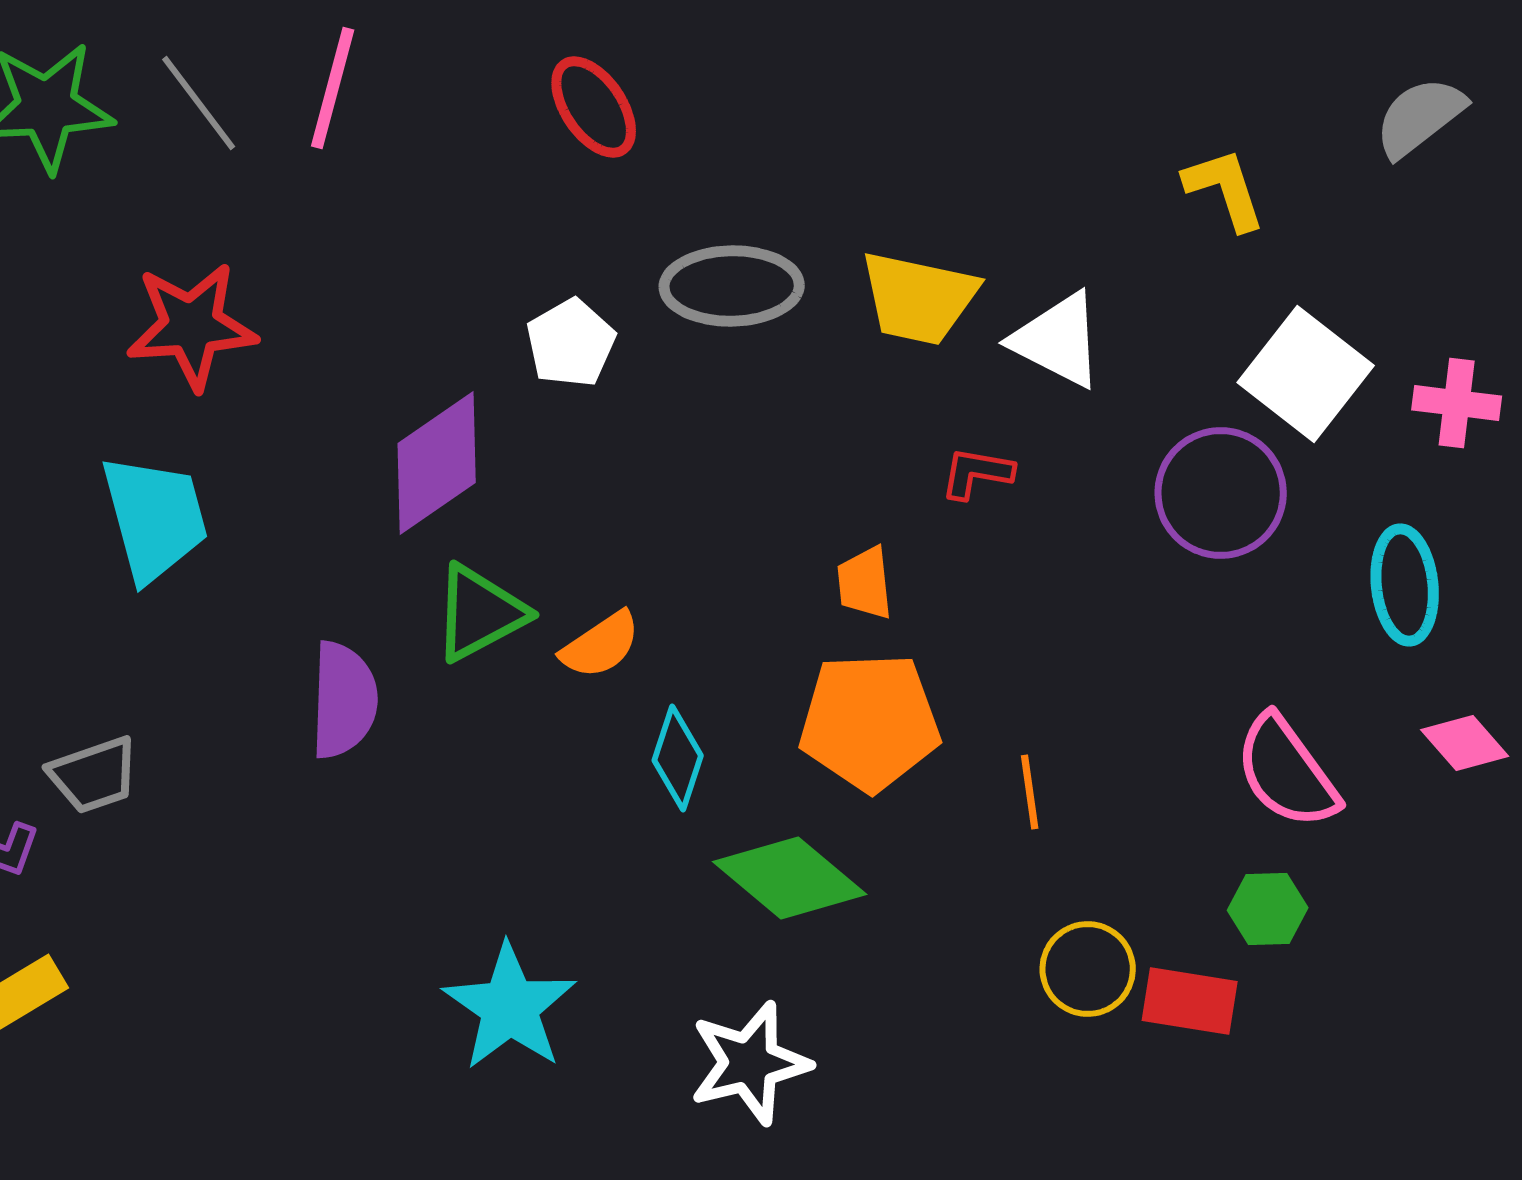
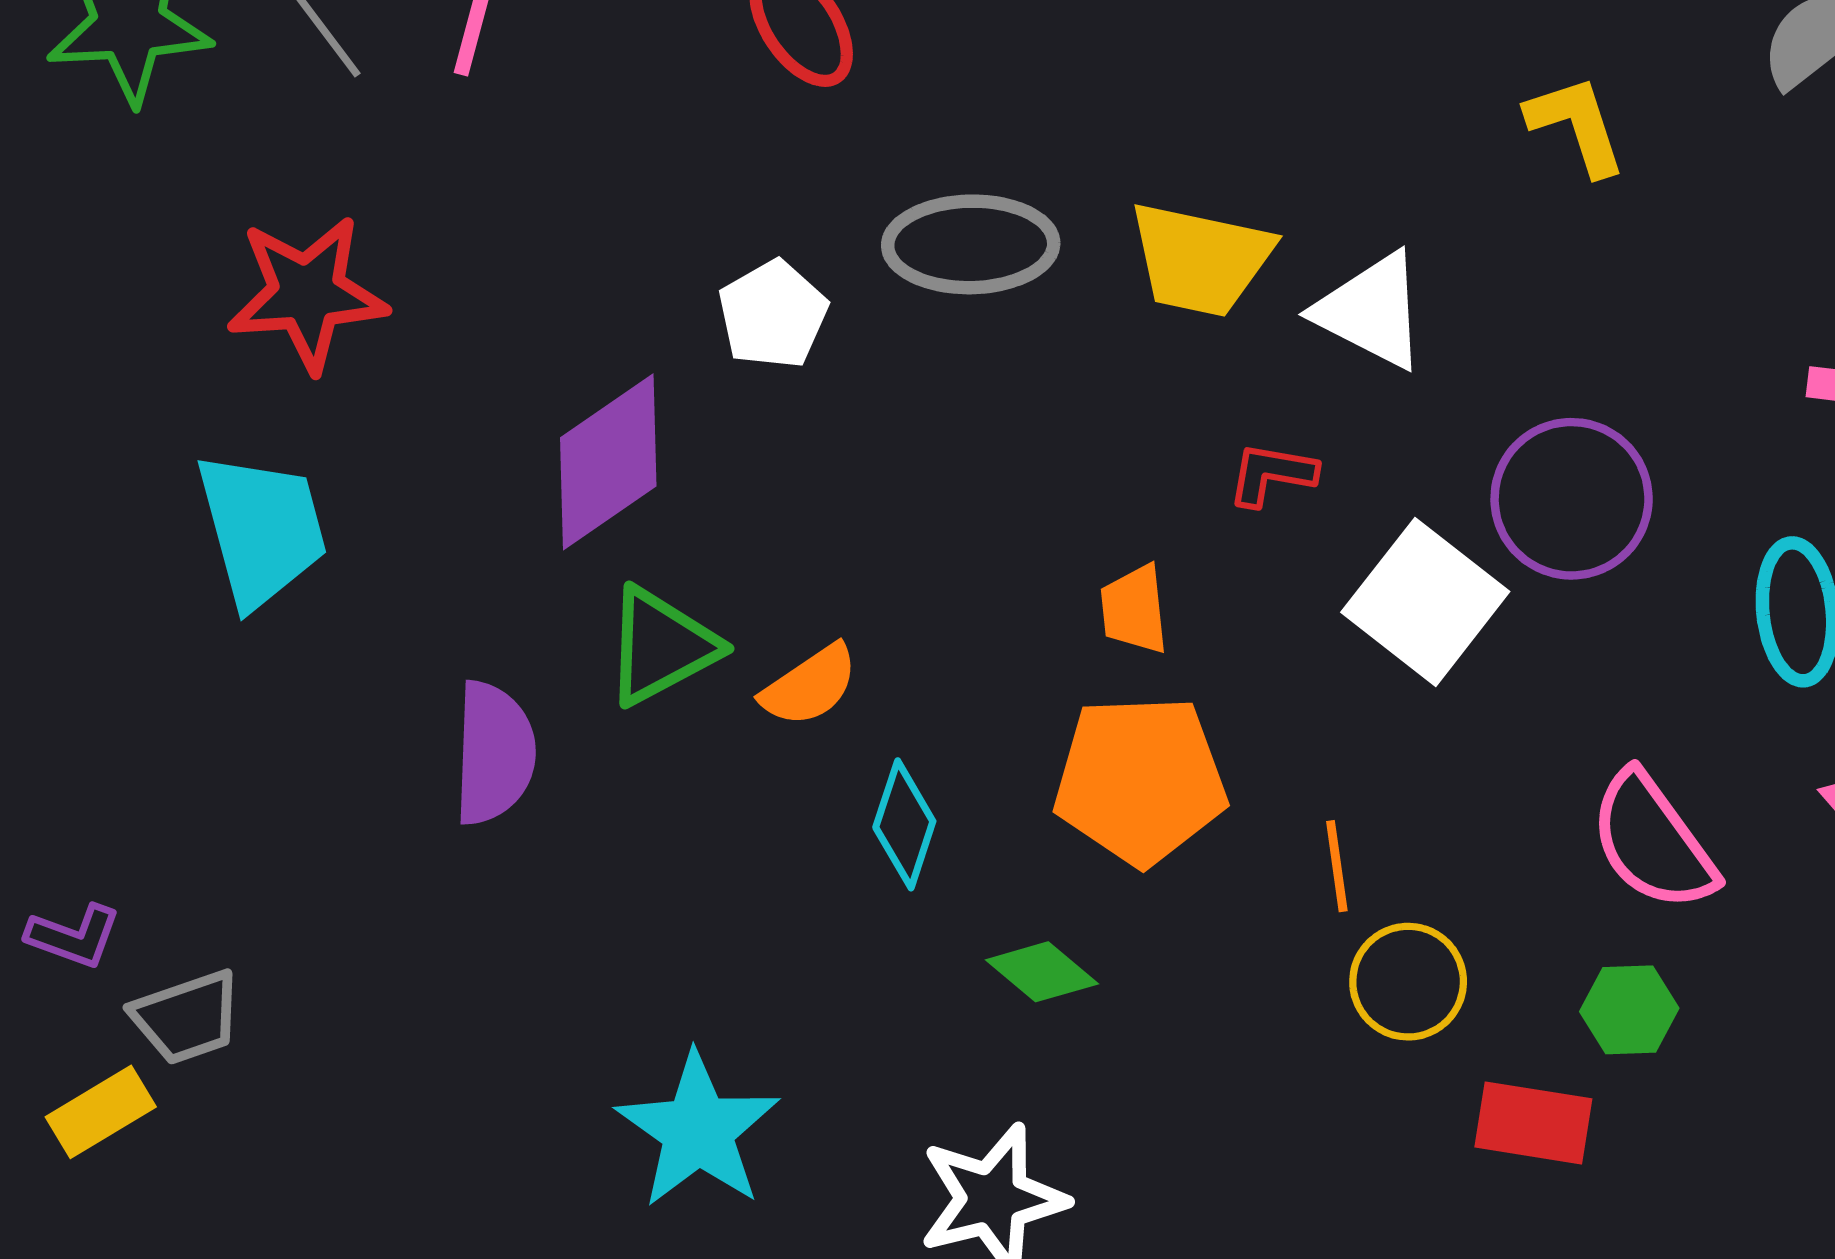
white square: (1306, 374) -> (1425, 602), moved
gray trapezoid: (94, 775) -> (187, 1017), moved
green diamond: (790, 878) -> (1042, 972), size x0.6
yellow circle: (1088, 969) -> (1408, 982), moved

